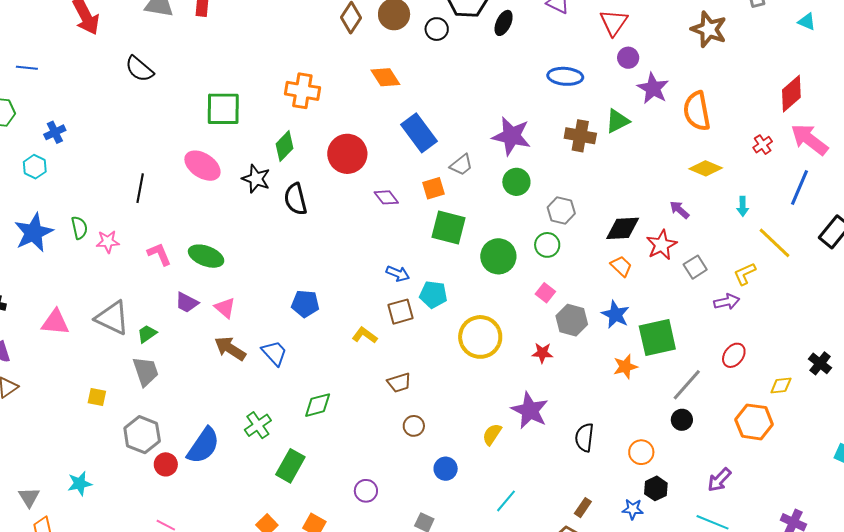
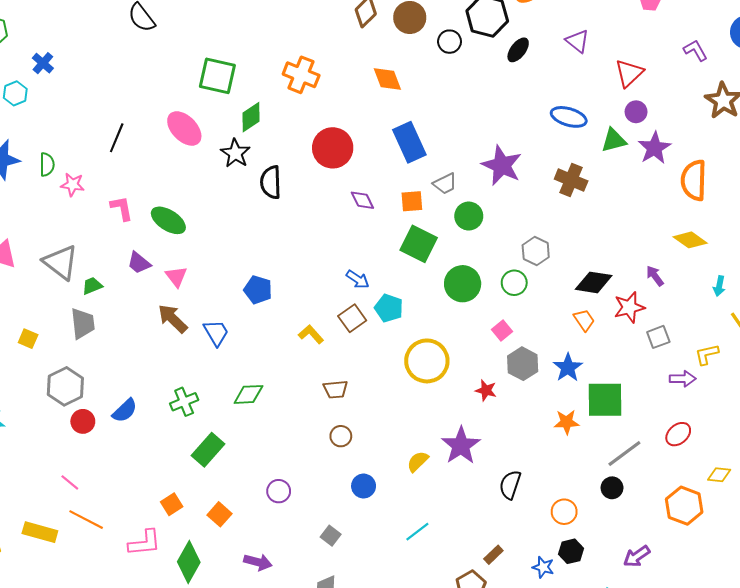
green triangle: (617, 121) -> (614, 140), moved
blue cross: (55, 132) -> (43, 63), turned -35
green diamond: (284, 146) -> (251, 117), moved
green circle: (516, 182) -> (469, 216), moved
brown square: (401, 312) -> (352, 318), turned -32
blue semicircle: (203, 446) -> (125, 411), size x0.7

